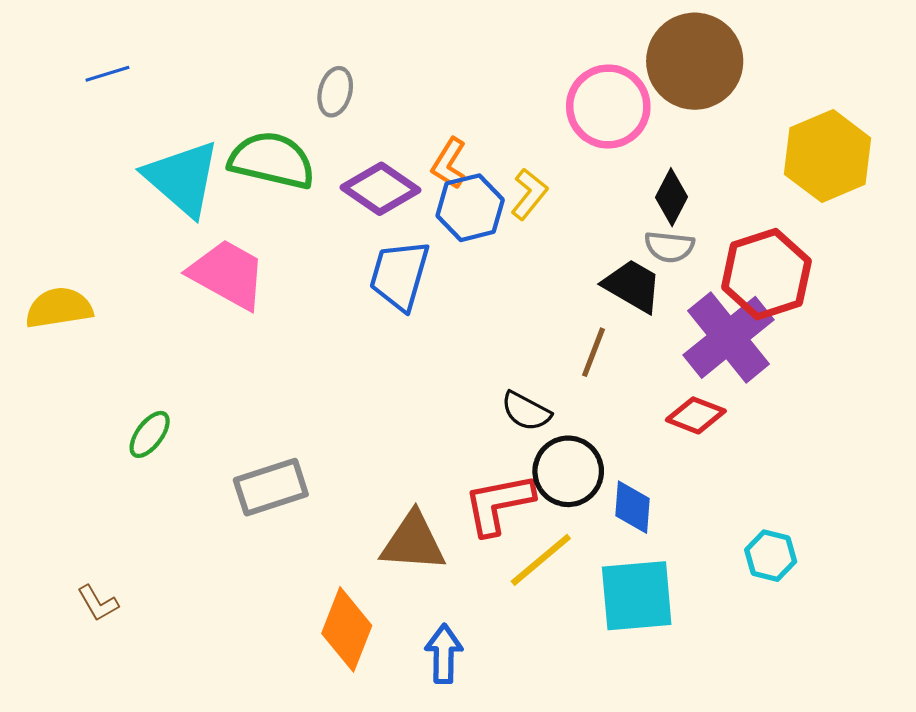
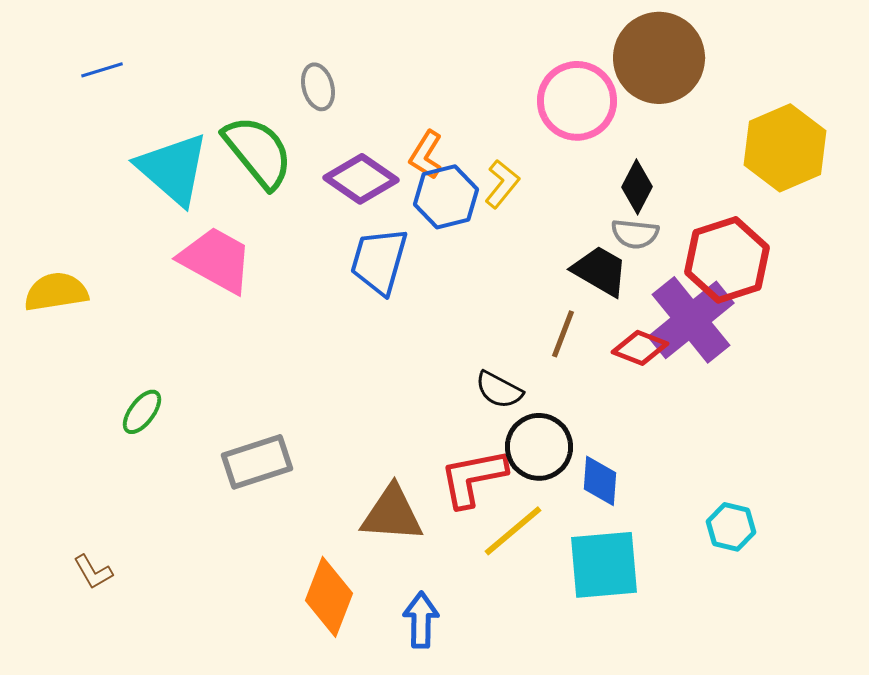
gray ellipse: (335, 92) -> (318, 87), turned -30
green semicircle: (272, 160) -> (258, 152), turned 38
red diamond: (696, 415) -> (640, 348), moved

